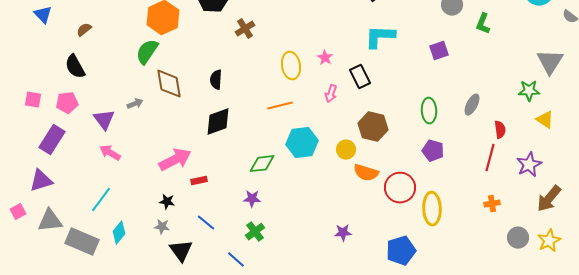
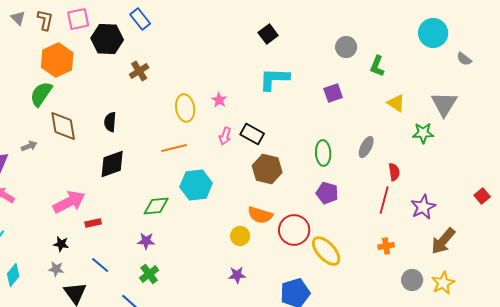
black rectangle: (360, 77) -> (252, 134), moved, turned -35
yellow triangle: (545, 120) -> (396, 103), moved
yellow circle: (346, 150) -> (240, 236), moved
yellow ellipse: (432, 209) -> (326, 251), turned -40

